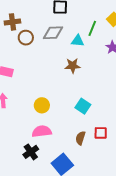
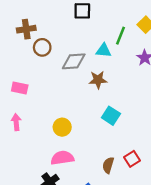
gray diamond: (53, 33) -> (74, 61), moved
cyan square: (83, 106) -> (111, 116), moved
red square: (101, 133) -> (132, 159), turned -32

